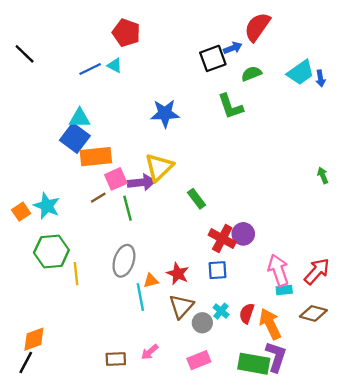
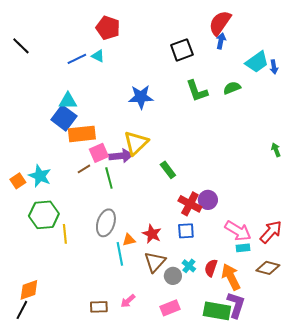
blue arrow: (233, 48) -> (221, 41), moved, turned -56
green semicircle: (251, 74) -> (232, 88), moved
pink arrow: (278, 270) -> (238, 231), turned 140

